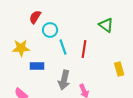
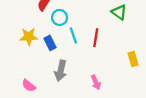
blue rectangle: (37, 66) -> (50, 43), moved, turned 64
gray arrow: (64, 80) -> (61, 71), moved

